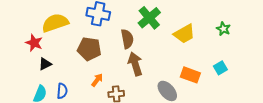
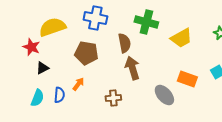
green cross: (149, 18) -> (146, 22), turned -35
orange arrow: (97, 80) -> (78, 84), moved

